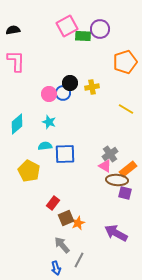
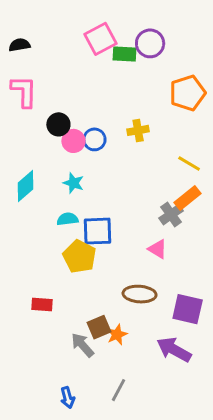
black circle: (70, 83) -> (58, 124), moved
gray cross: (110, 154) -> (171, 215), moved
orange rectangle: (128, 169) -> (188, 198), moved
yellow pentagon: (29, 171) -> (79, 257), moved
brown ellipse: (117, 180) -> (140, 294), moved
purple square: (125, 193) -> (188, 309), moved, size x1.5
red rectangle: (53, 203) -> (42, 305), moved, turned 56
gray arrow: (62, 245) -> (82, 345), moved
blue arrow: (56, 268) -> (67, 398), moved

